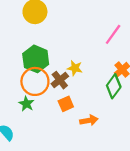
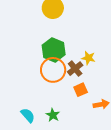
green star: (26, 104) -> (53, 115), moved

